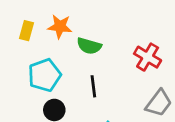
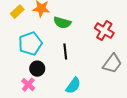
yellow rectangle: (26, 31) -> (17, 12), turned 32

